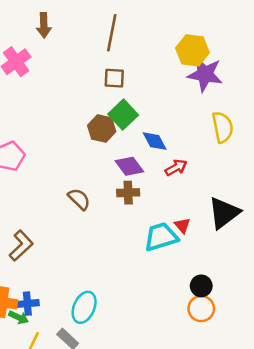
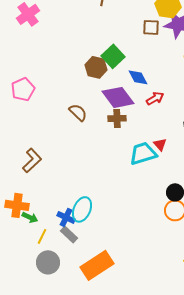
brown square: (114, 78) -> (151, 27), moved
purple diamond: (129, 166) -> (118, 97), size x1.4
brown semicircle: (79, 199) -> (78, 112), moved
blue cross: (27, 304) -> (66, 217), moved, turned 30

